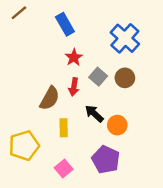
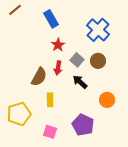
black arrow: (94, 114) -> (80, 82), moved
orange circle: (117, 125) -> (107, 100), moved
pink square: (64, 169) -> (50, 132), turned -32

